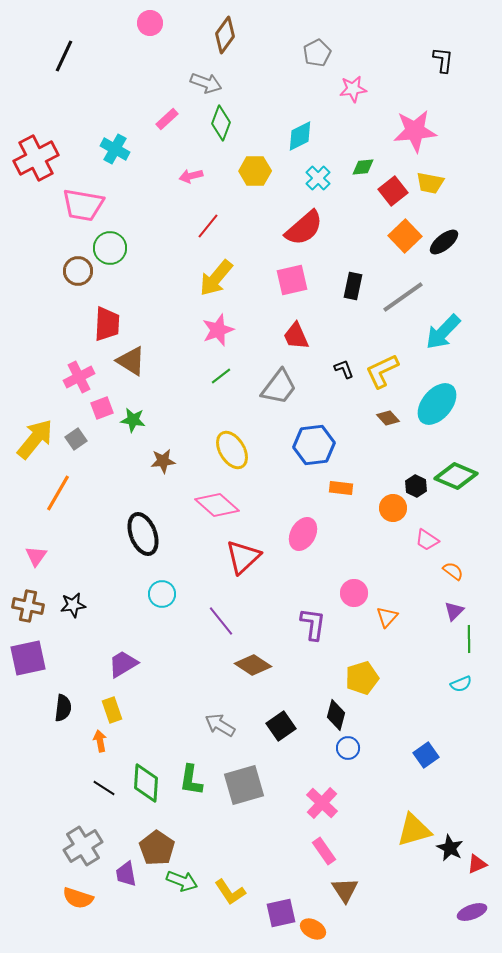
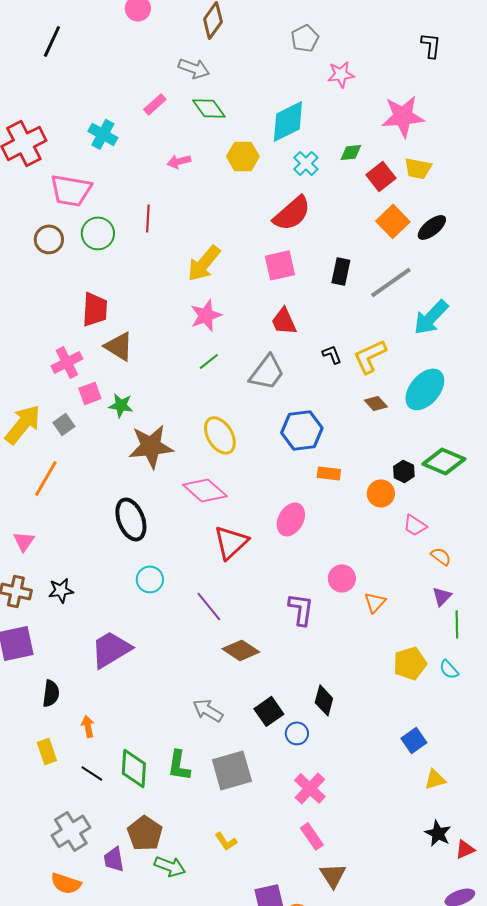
green diamond: (221, 123) -> (209, 108), turned -56
cyan diamond: (300, 136) -> (288, 121), size x1.4
red line: (208, 226) -> (148, 218), moved, turned -36
brown circle: (78, 271) -> (49, 239), moved
brown star: (163, 461) -> (151, 446), size x1.8
purple trapezoid: (123, 664) -> (111, 649), size x1.4
yellow pentagon: (362, 678) -> (410, 663), moved
cyan semicircle: (461, 684) -> (449, 669), turned 70
yellow rectangle: (112, 710) -> (47, 751), moved
blue circle: (348, 748) -> (297, 733), moved
yellow triangle: (414, 830) -> (435, 779), moved, size x0.6
yellow L-shape: (230, 892) -> (226, 841), moved, size x0.7

